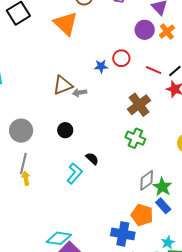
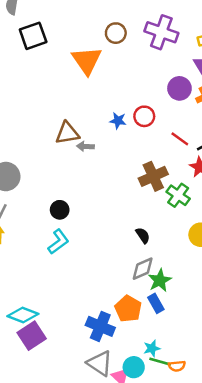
black circle: (65, 130) -> (60, 210), moved
green cross: (135, 138) -> (178, 195), moved
black semicircle: (92, 159) -> (143, 235), moved

